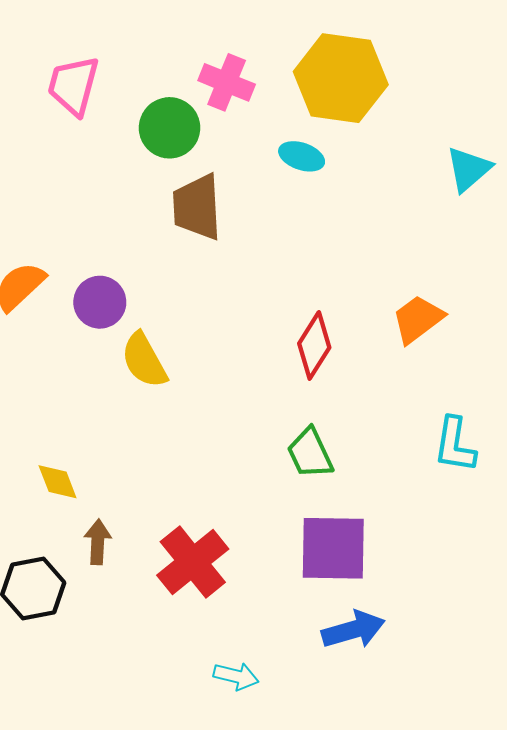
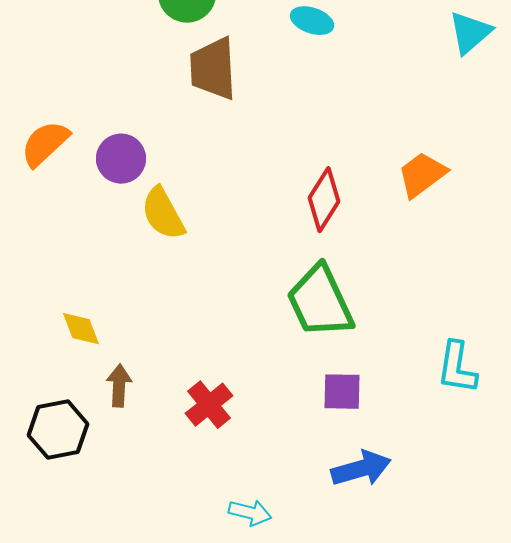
cyan L-shape: (455, 445) -> (457, 368), moved
green trapezoid: (310, 453) -> (320, 302), size x1.5
purple square: (333, 548) -> (342, 392), size x0.6
red cross: (193, 562) -> (209, 405), size x0.7

